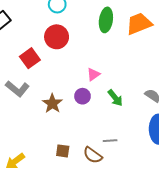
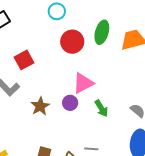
red circle: (57, 37) -> (72, 42), moved
pink triangle: (93, 74) -> (83, 83), size x1.6

